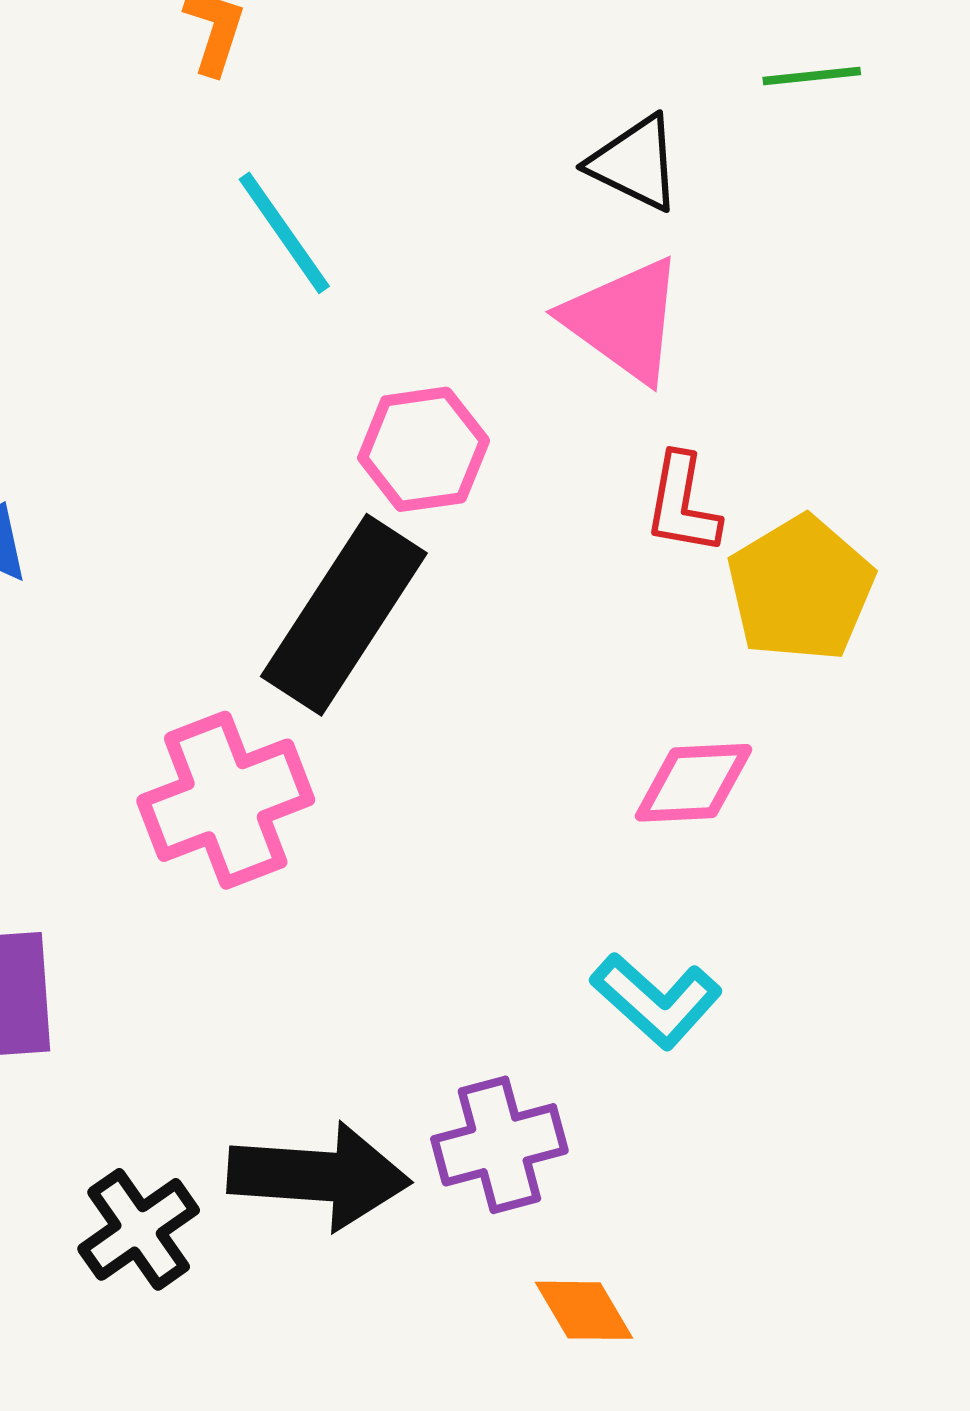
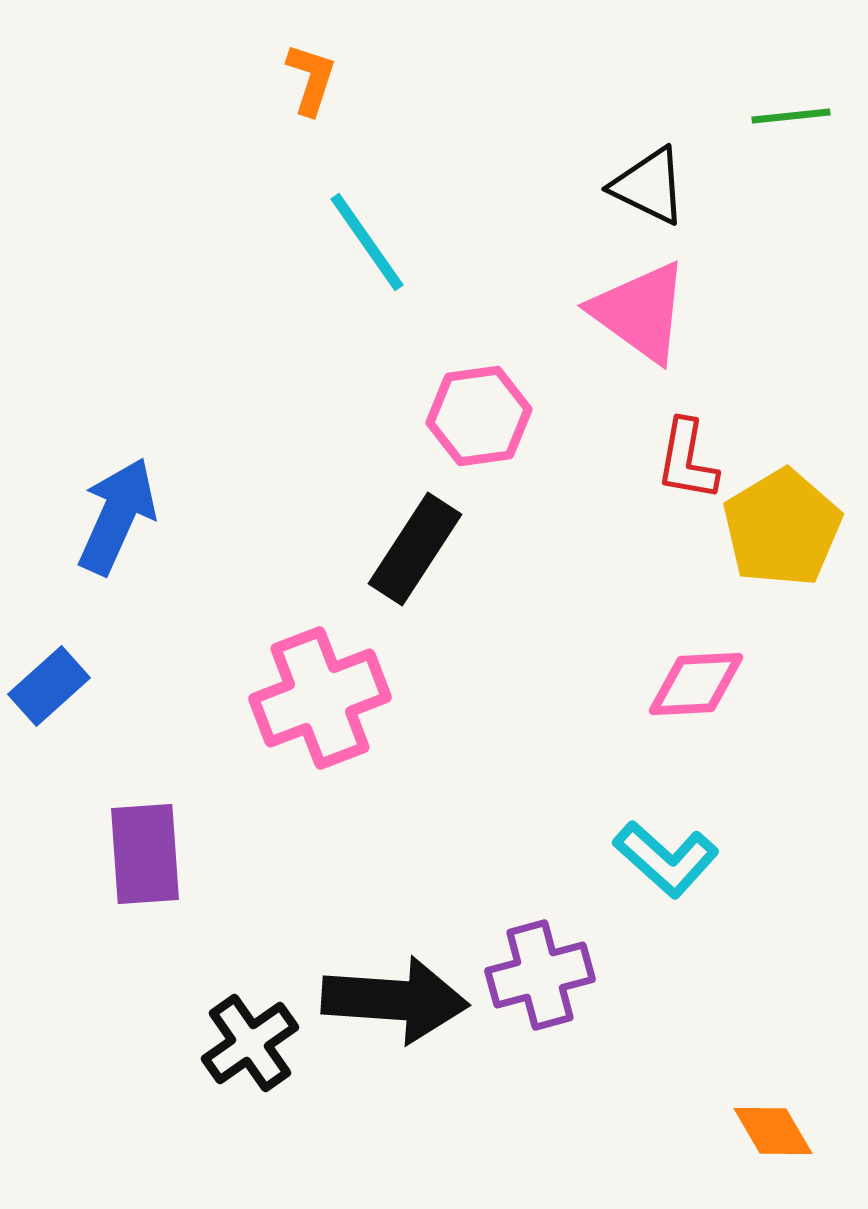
black rectangle: (344, 615) -> (415, 549), size x0.7
orange diamond: (584, 1310) -> (773, 1131), moved

